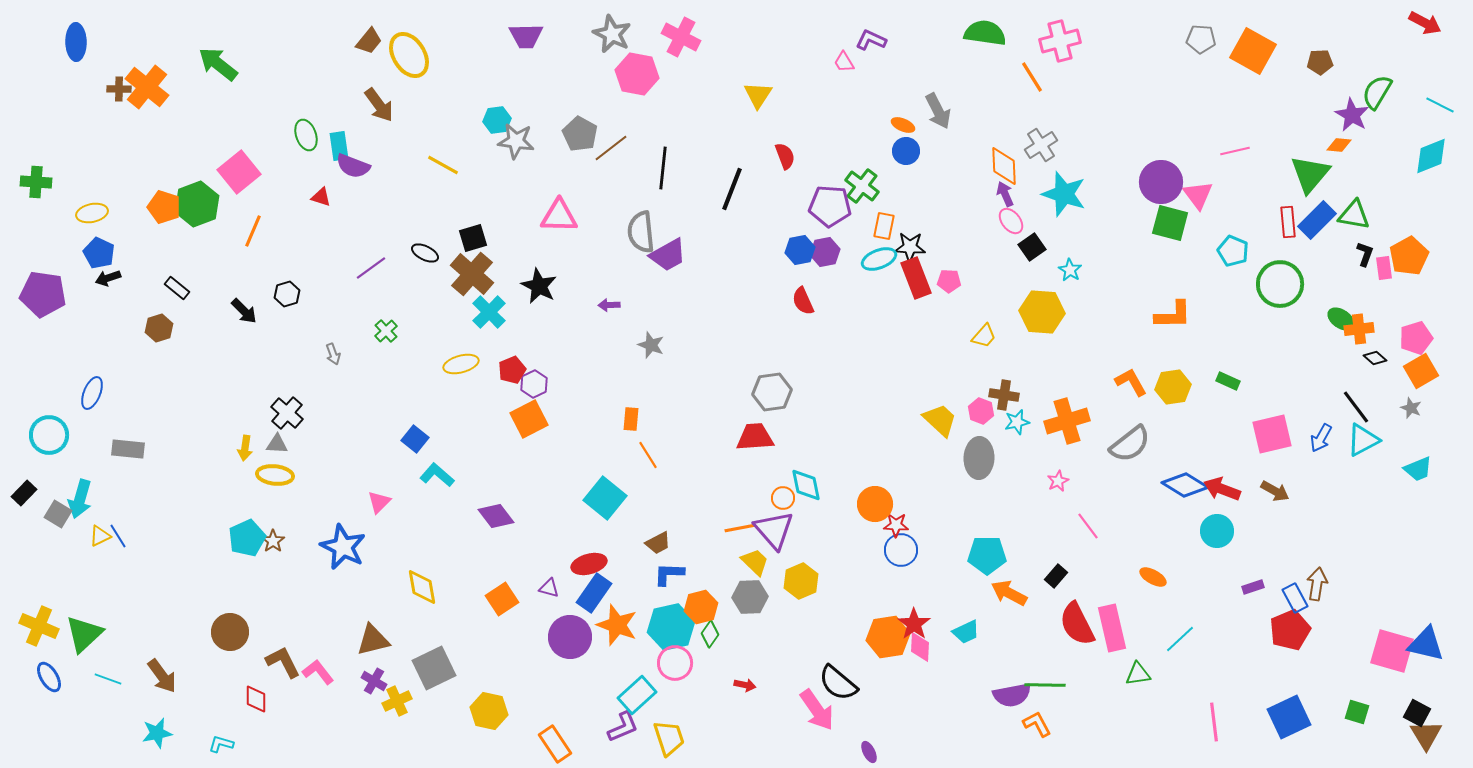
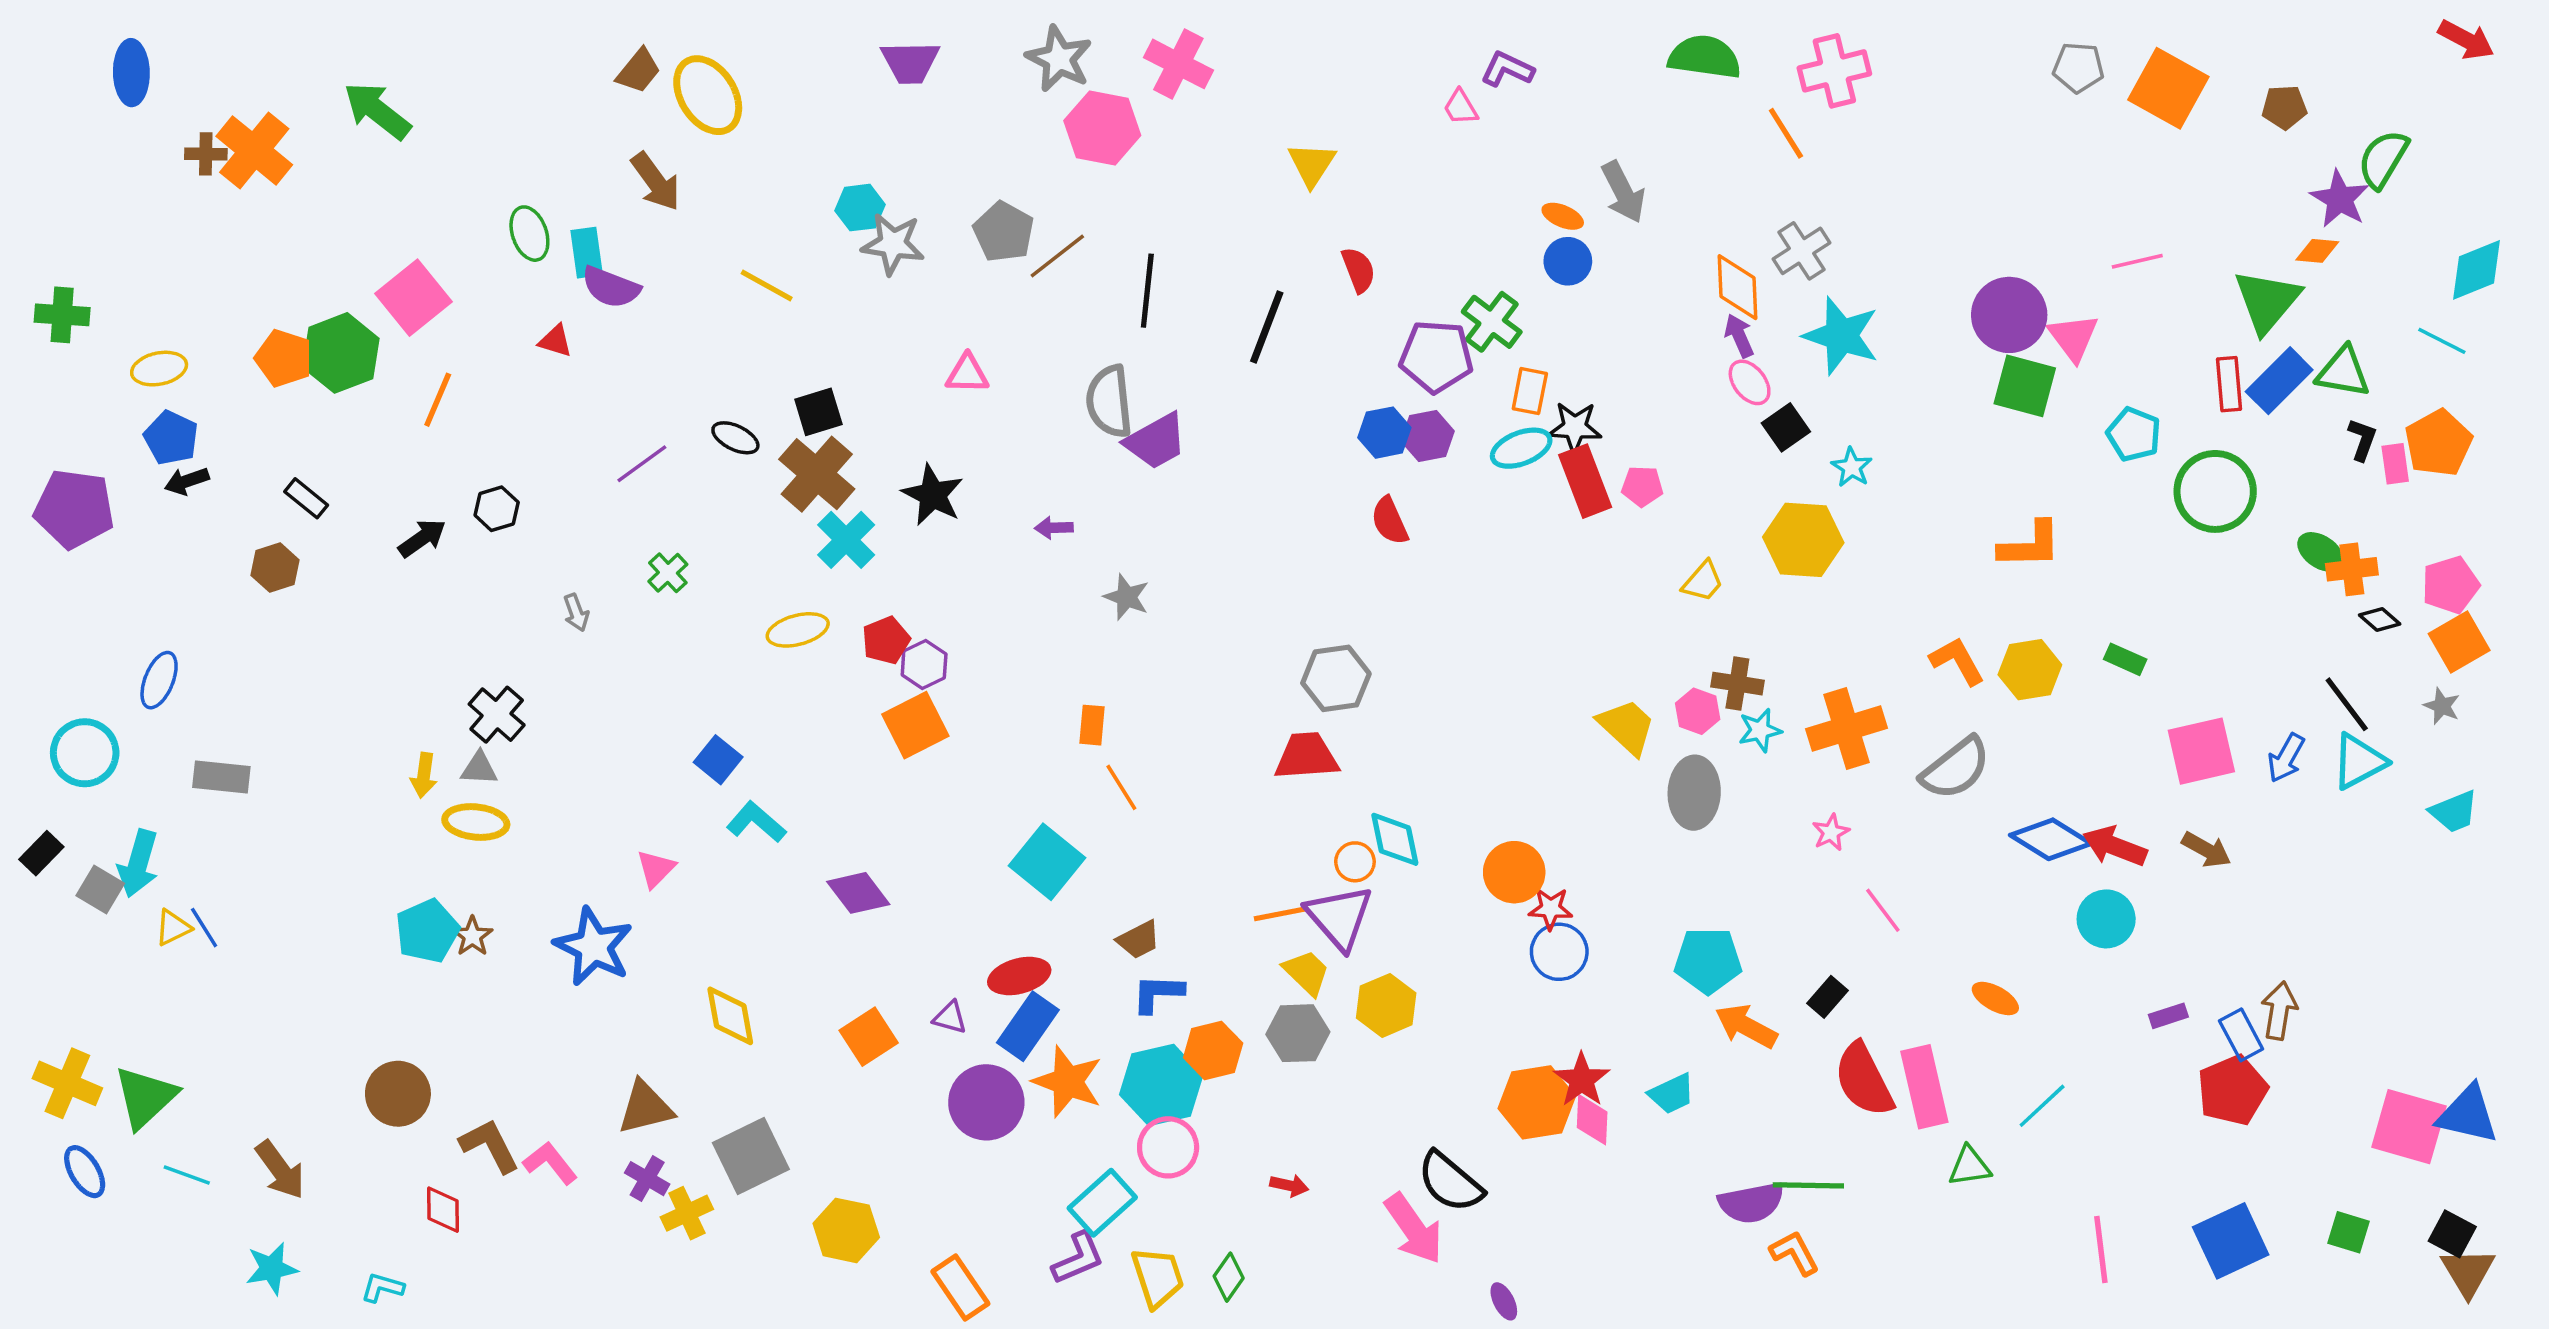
cyan line: (1440, 105) -> (2442, 341), moved
pink triangle: (559, 216) -> (967, 374), size x0.7
black arrow: (244, 311) -> (422, 538), turned -80
green diamond: (710, 634) -> (1229, 1277), moved

